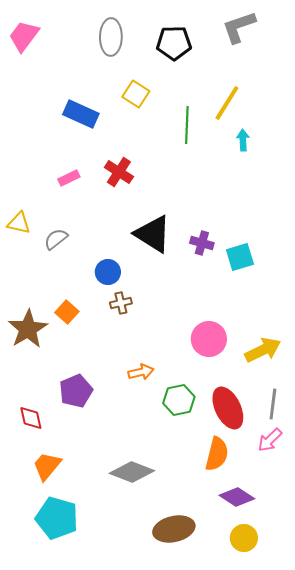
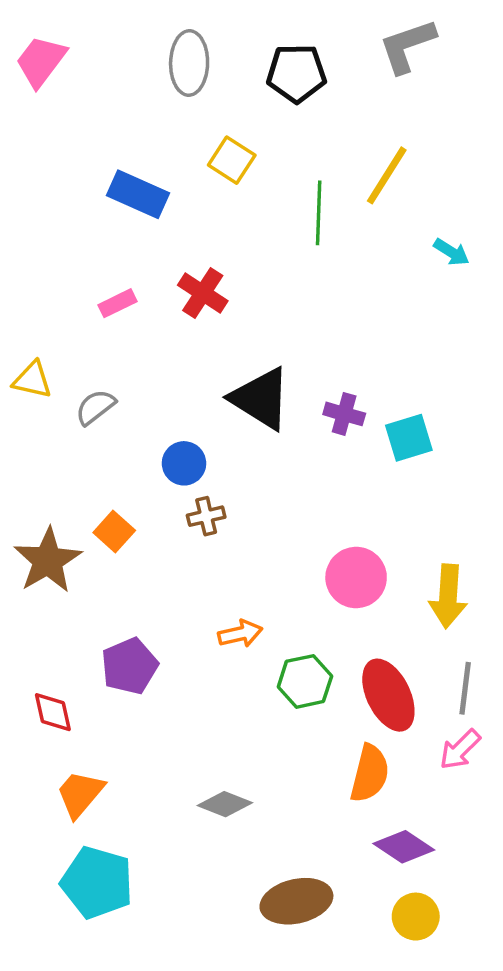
cyan arrow: (243, 140) -> (451, 252), moved, turned 125
yellow arrow: (263, 350) -> (448, 596), turned 120
gray diamond: (132, 472) -> (225, 804), size x0.7

